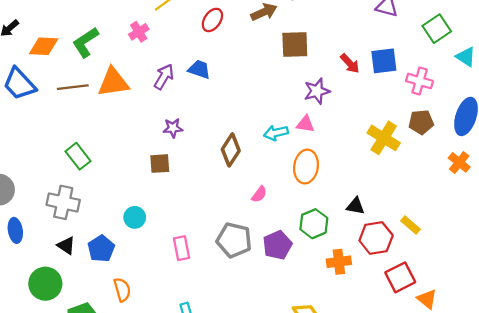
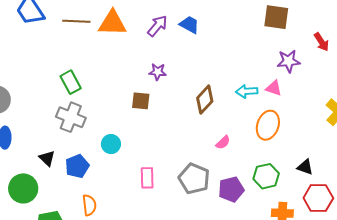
gray cross: (63, 202) -> (71, 117), moved

